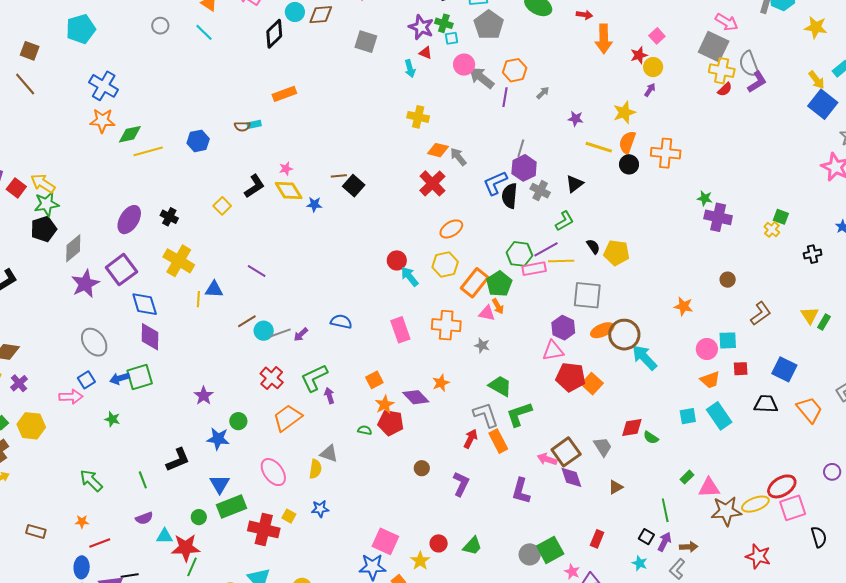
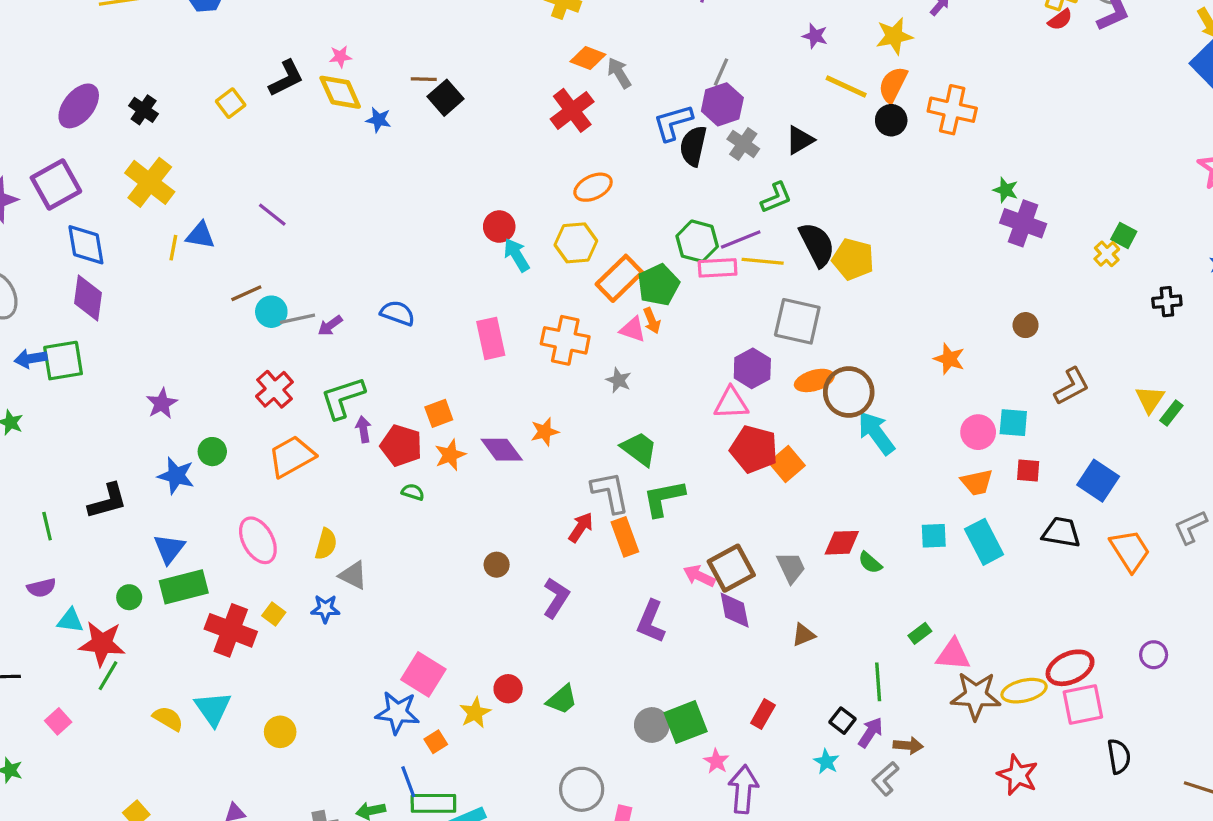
black semicircle: (593, 247) -> (817, 245), size x1.8
red pentagon: (391, 423) -> (401, 446), moved
gray triangle: (329, 453) -> (353, 575), moved

